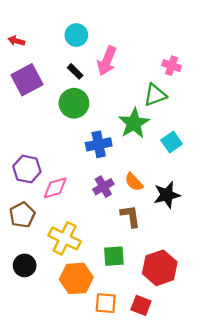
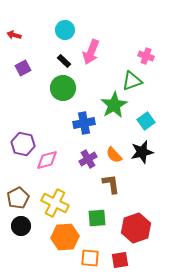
purple square: (27, 80) -> (23, 68), size x0.6
black star: (167, 195) -> (142, 152), moved
brown pentagon: (22, 215) -> (18, 198), moved
red square: (141, 305) -> (120, 260), turned -30

